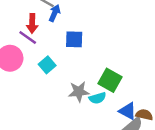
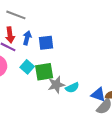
blue arrow: (55, 13) -> (27, 38), moved
green square: (110, 80) -> (44, 72), moved, turned -30

